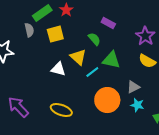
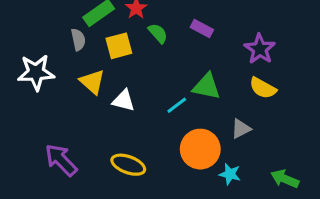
green semicircle: (94, 39) -> (158, 33), moved
yellow triangle: (78, 57) -> (92, 82), moved
cyan star: (137, 105) -> (230, 174), moved

